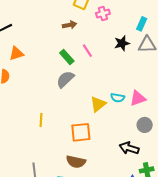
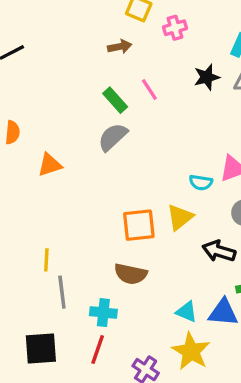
orange triangle: (16, 53) -> (50, 165), moved
cyan semicircle: (118, 98) -> (201, 182), moved
yellow triangle: (98, 104) -> (180, 217), moved
yellow line: (41, 120) -> (46, 260), moved

